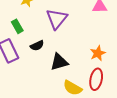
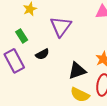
black triangle: (59, 62) -> (77, 71), moved

